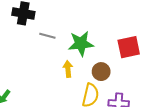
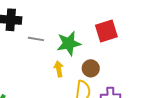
red square: (129, 47) -> (106, 31), moved

